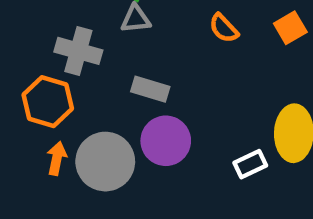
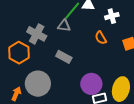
purple circle: (166, 141) -> (91, 84), moved
orange arrow: (57, 158) -> (16, 94), moved

